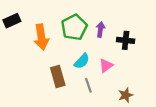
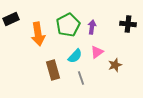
black cross: (126, 40) -> (128, 24), moved
pink triangle: (106, 66) -> (97, 52), moved
brown star: (126, 95) -> (115, 65), moved

